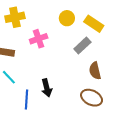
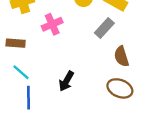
black arrow: (47, 88) -> (66, 81), turned 48
blue line: (26, 100) -> (28, 98), moved

